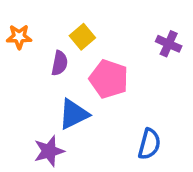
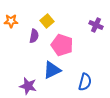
blue triangle: (74, 114) -> (52, 70), moved
purple star: (49, 151) -> (28, 86), turned 30

